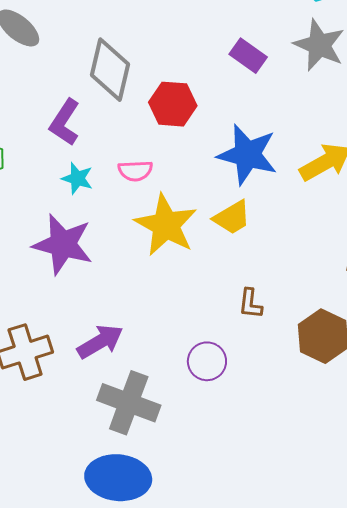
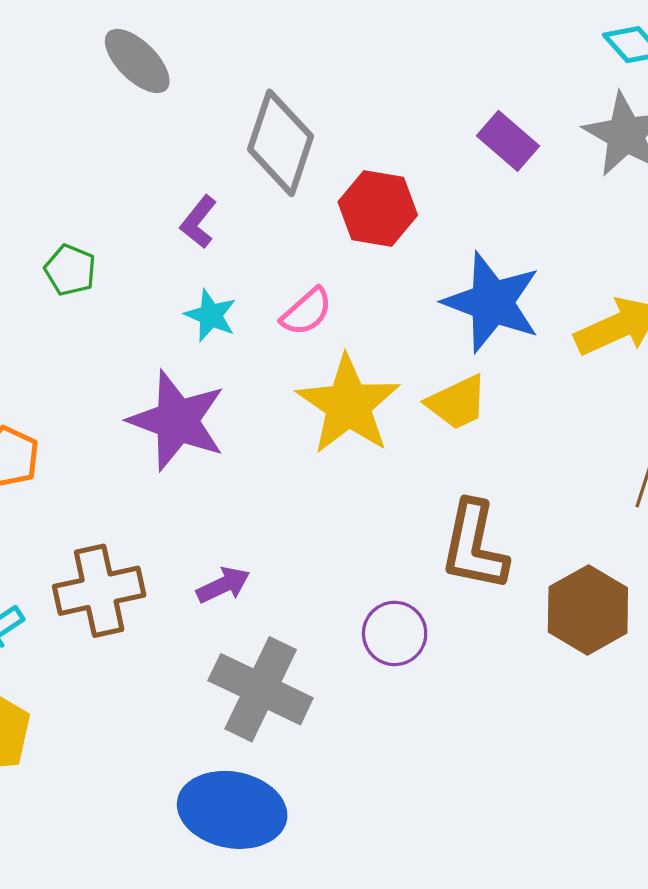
purple L-shape: (65, 122) -> (199, 222), size x0.7
pink semicircle: (135, 171) -> (306, 312), turned -44
brown L-shape: (250, 304) -> (474, 546), size x1.8
purple arrow: (100, 342) -> (223, 585), size x0.7

